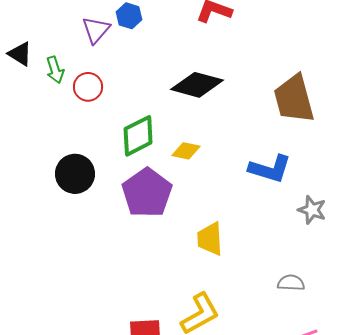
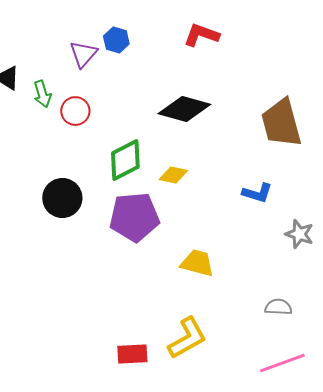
blue L-shape: (270, 169) -> (257, 193), size x0.7
purple pentagon: (147, 193) -> (134, 217), turned 30
yellow trapezoid: (210, 239) -> (197, 263), turned 108

